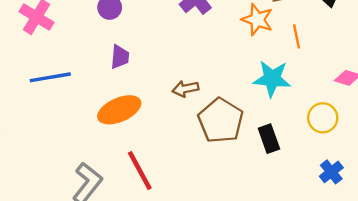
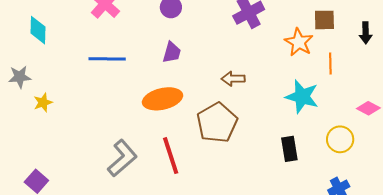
brown arrow: (185, 89) -> (233, 79), moved
brown pentagon: (221, 121) -> (217, 123), moved

